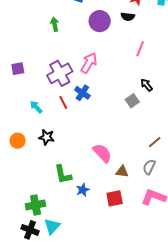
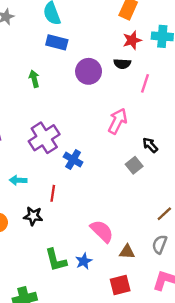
pink line: (140, 49) -> (145, 83), moved
pink arrow: (89, 63) -> (118, 121), moved
red line: (63, 102) -> (53, 193), moved, turned 40
cyan arrow: (36, 107) -> (18, 180), turned -40
blue star: (83, 190) -> (84, 261), moved

